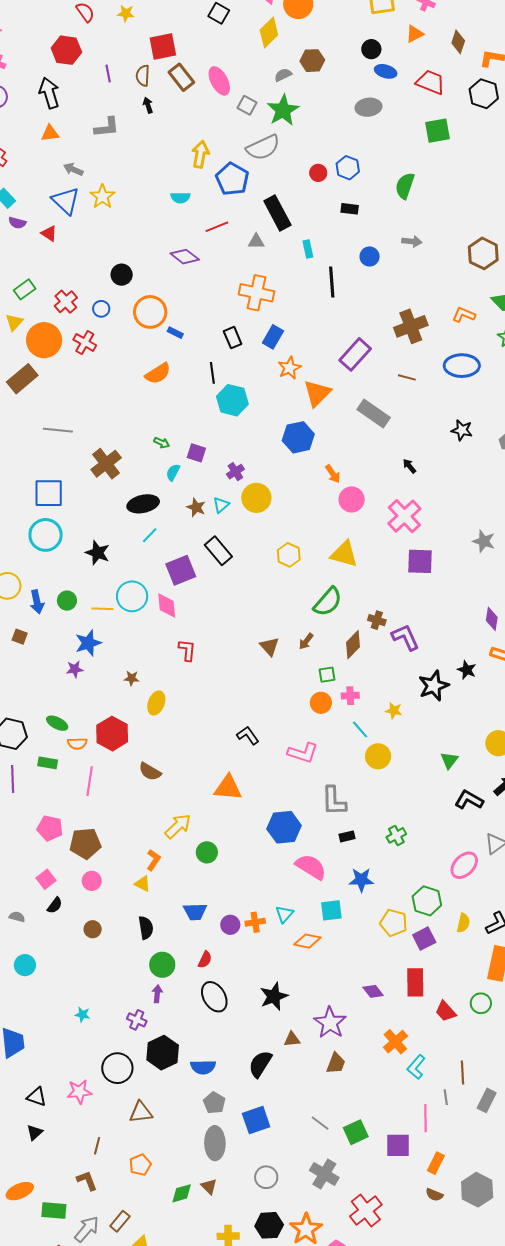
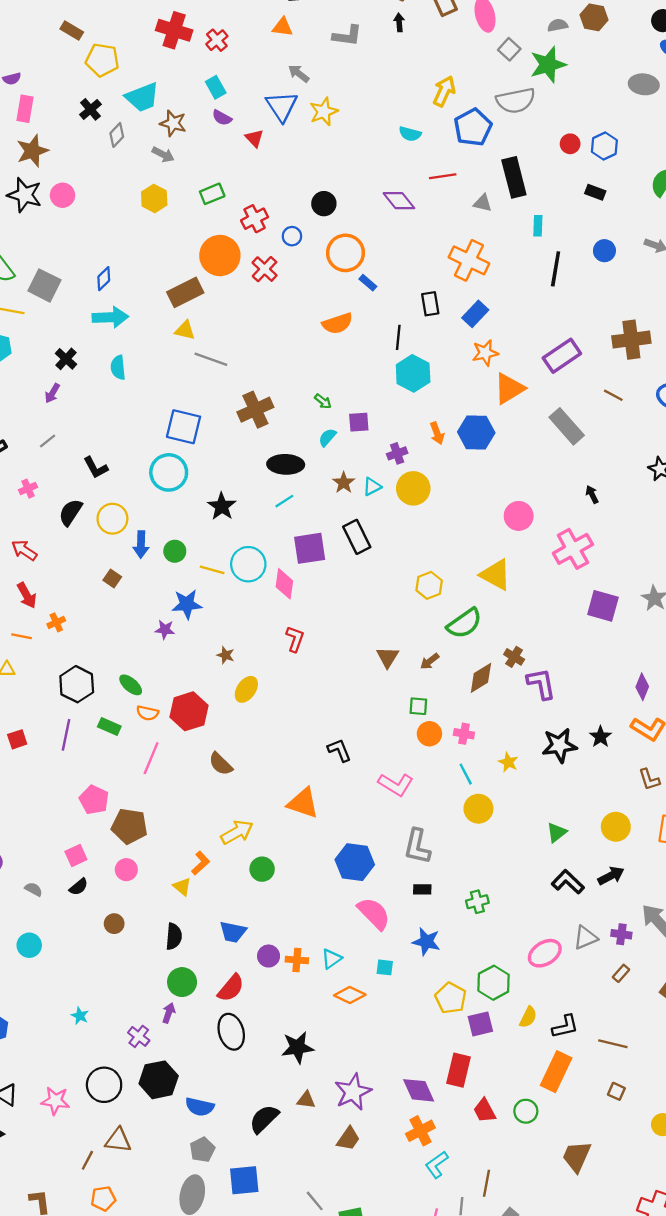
yellow triangle: (14, 322) -> (185, 330), moved, turned 48
purple square: (196, 453) -> (359, 422), turned -36
orange arrow: (333, 474) -> (437, 433), moved
yellow hexagon: (289, 555) -> (429, 585), moved
purple square: (420, 561) -> (603, 606), moved
green square: (327, 675) -> (418, 706), moved
cyan square: (331, 910) -> (385, 967), size x0.7
red semicircle: (205, 960) -> (231, 988), size x1.5
purple diamond: (373, 991) -> (419, 1090), moved, size x1.4
brown line: (97, 1146) -> (87, 1160), moved

